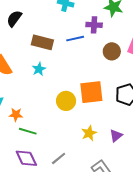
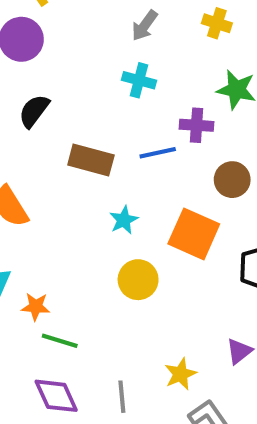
cyan star: (39, 69) -> (124, 220), moved
orange square: (91, 92) -> (194, 234), moved, turned 30
yellow star: (89, 133) -> (181, 374), moved
gray line: (59, 158) -> (122, 397), turned -56

